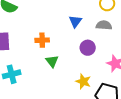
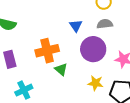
orange cross: (42, 40) -> (47, 51), size x1.6
purple circle: (88, 48) -> (93, 49), size x1.6

